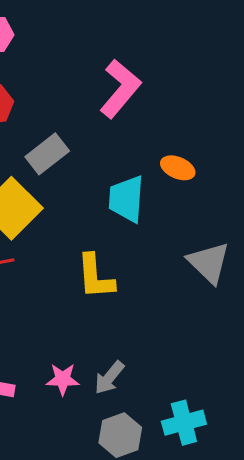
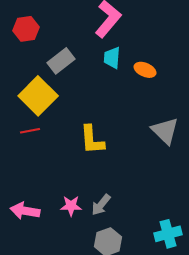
cyan trapezoid: (126, 199) -> (112, 58), moved, size x0.7
cyan cross: (184, 423) -> (168, 234), moved

